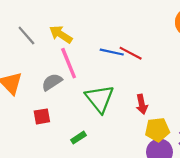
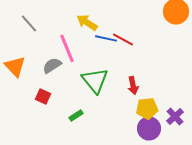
yellow arrow: (61, 34) -> (87, 22), moved
red square: (42, 116) -> (43, 96), turned 35

